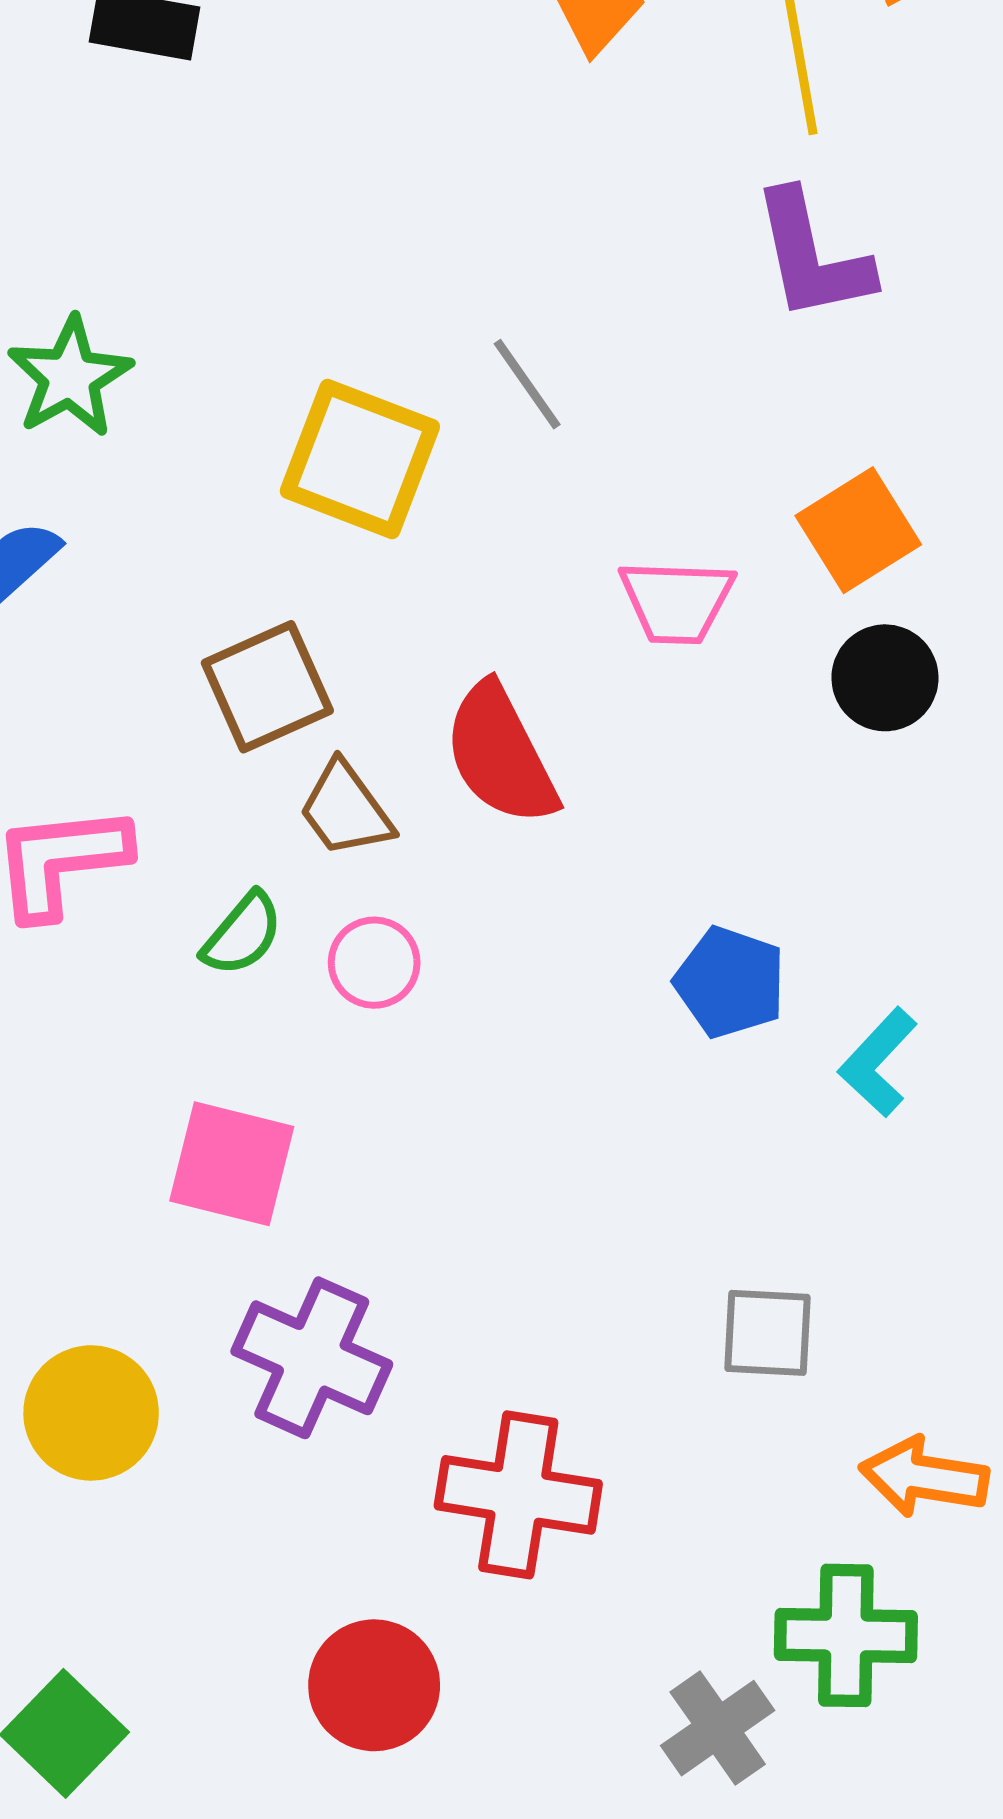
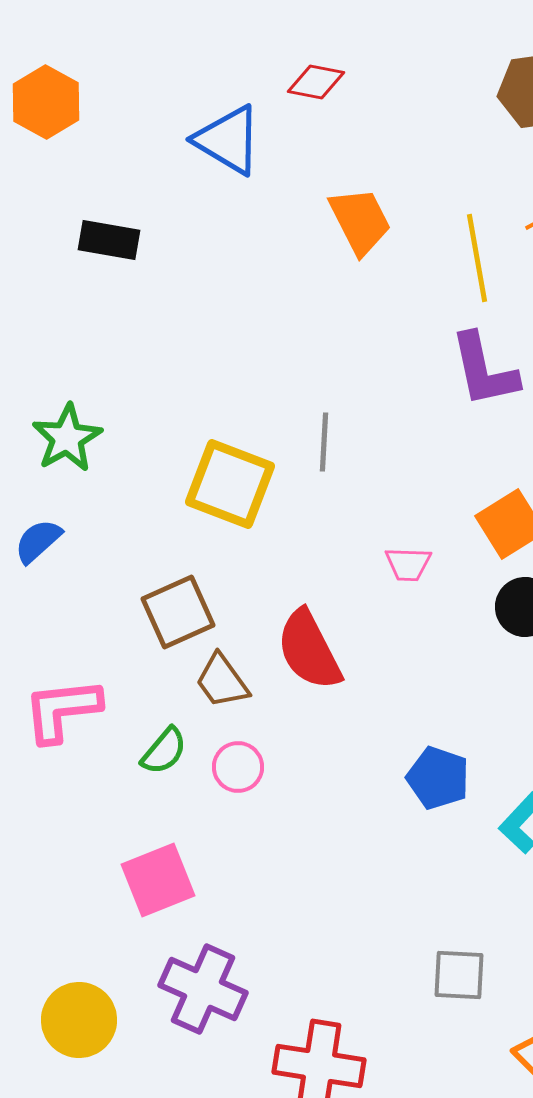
gray line: (527, 384) -> (324, 442), turned 38
pink trapezoid: (677, 601) -> (408, 564), size x0.7
pink square: (232, 1164) -> (158, 880), turned -36

